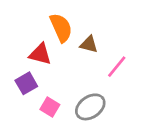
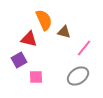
pink square: (50, 107) -> (36, 77), turned -32
gray ellipse: (90, 107) -> (78, 76), moved

